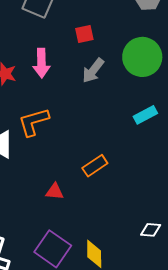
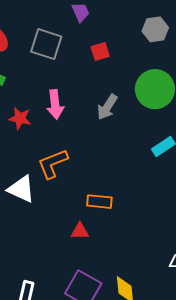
red square: (84, 34) -> (100, 51), moved
orange rectangle: (95, 166) -> (99, 202), moved, turned 45

